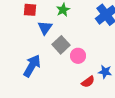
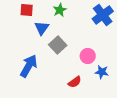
pink circle: (78, 56) -> (88, 56), moved
red semicircle: (88, 82) -> (75, 82), moved

